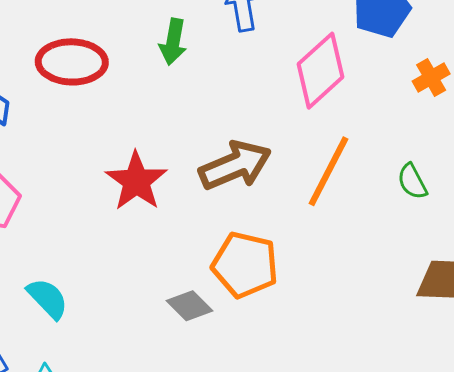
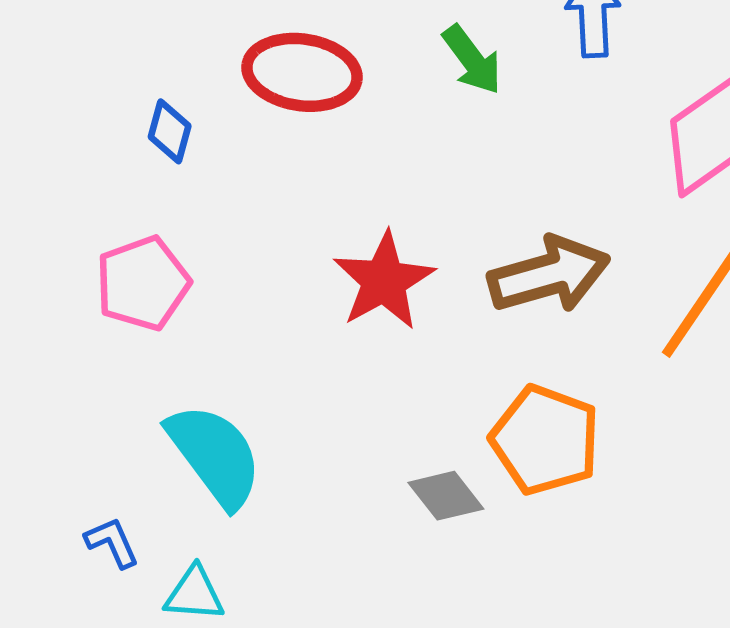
green arrow: (173, 42) -> (472, 60), turned -54
cyan semicircle: (48, 298) -> (215, 455), size x1.5

